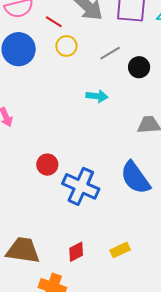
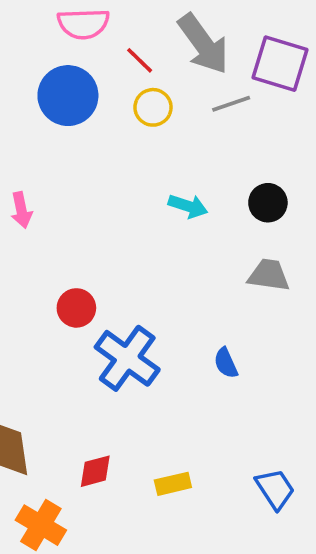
gray line: (110, 53) -> (231, 104), moved
black circle: (139, 67) -> (268, 203), moved
blue semicircle: (135, 178) -> (226, 363), size x0.5

